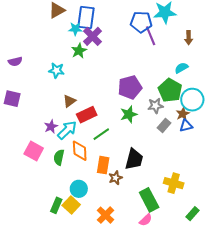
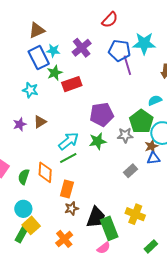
blue rectangle: (86, 18) -> (39, 58), moved, turned -40
purple cross: (93, 36) -> (82, 48), moved
red rectangle: (87, 115) -> (72, 84), moved
gray rectangle: (164, 125) -> (131, 171), moved
purple star: (51, 127) -> (20, 124), moved
cyan arrow: (67, 130) -> (69, 141), moved
black trapezoid: (134, 159) -> (96, 217), moved
brown star: (115, 178) -> (72, 208), moved
cyan circle: (79, 189) -> (23, 209), moved
green rectangle: (56, 205) -> (21, 235), moved

